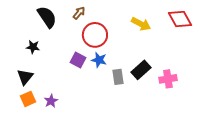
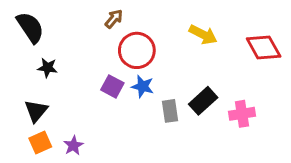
black semicircle: (47, 17) -> (30, 27), moved
red diamond: (180, 19) -> (264, 48), moved

